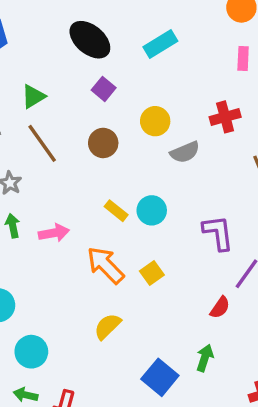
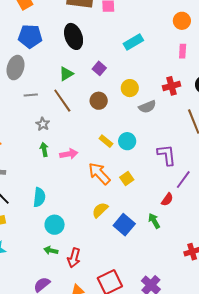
black ellipse: (90, 40) -> (74, 36), moved, turned 30
green triangle: (33, 96) -> (66, 74), moved
green arrow: (205, 358) -> (154, 221), moved, turned -49
blue square: (160, 377) -> (124, 225), moved

